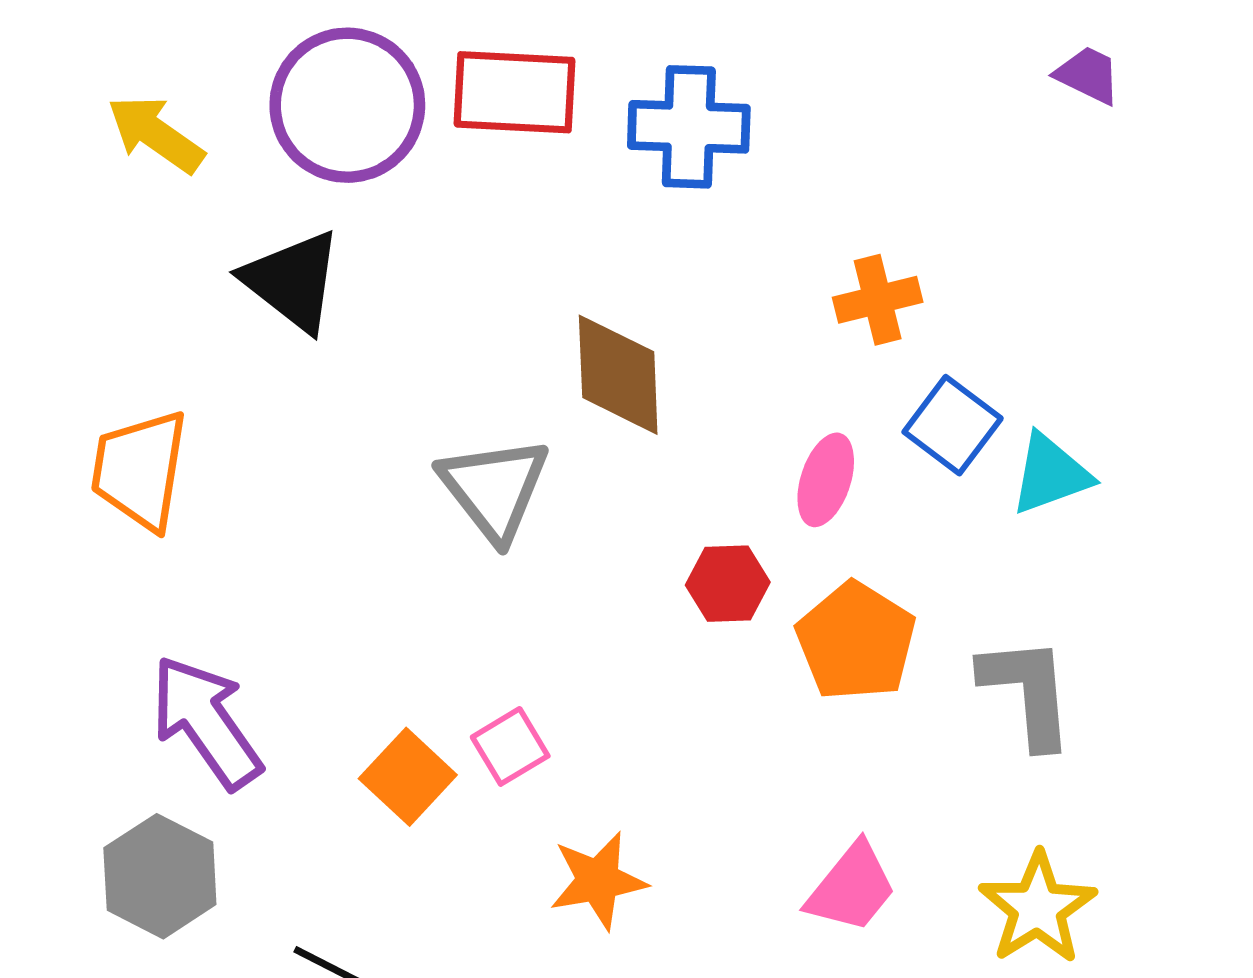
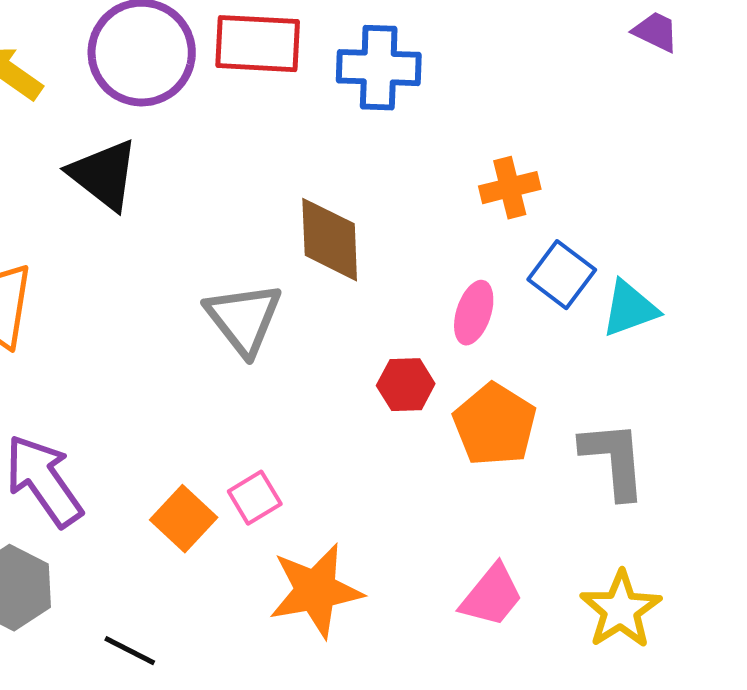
orange star: (598, 881) -> (316, 591), size x1.4

